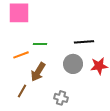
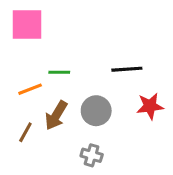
gray circle: (73, 64) -> (96, 111), moved
brown line: (22, 91) -> (25, 132), moved

